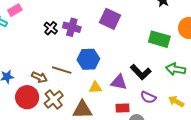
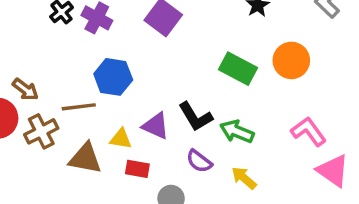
green arrow: (176, 69) -> (237, 132), moved
brown line: (62, 70) -> (79, 107), moved, turned -36
yellow triangle: (95, 88) -> (121, 139), moved
red rectangle: (123, 108) -> (137, 169), moved

